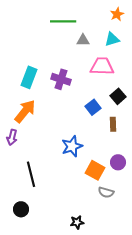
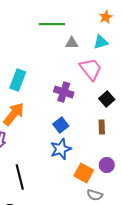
pink trapezoid: (102, 66) -> (91, 69), turned 50
purple cross: (61, 79) -> (64, 92), moved
blue square: (93, 107) -> (61, 125), moved

